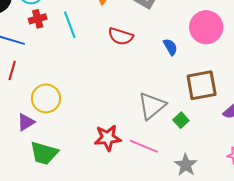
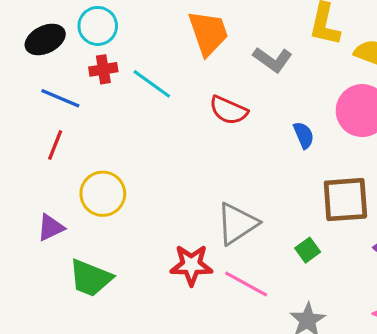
cyan line: (70, 25) -> (152, 84), turned -40
gray triangle: (152, 106) -> (237, 224), moved
purple triangle: (26, 122) -> (51, 227), moved

